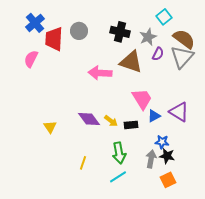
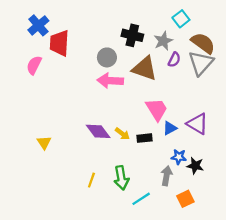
gray circle: (79, 31) -> (107, 57), moved
yellow triangle: (50, 127) -> (44, 142), moved
green arrow: (119, 153) -> (121, 178), moved
black star: (167, 156) -> (195, 166), moved
cyan line: (118, 177) -> (141, 199), moved

